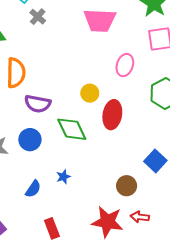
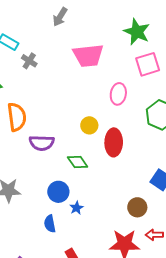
green diamond: (72, 129) -> (78, 162), size x0.7
blue circle: (30, 140) -> (58, 192), moved
blue semicircle: (33, 189) -> (50, 224), turned 144

